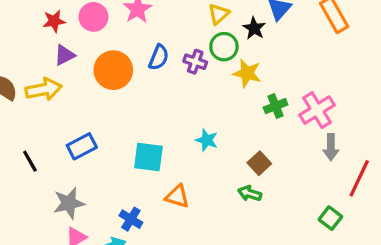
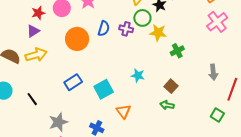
purple triangle: (65, 55) -> (33, 31), moved
pink cross: (317, 110) -> (217, 22), moved
blue rectangle: (82, 146) -> (73, 82), moved
cyan square: (148, 157) -> (104, 89), turned -30
orange triangle: (177, 196) -> (123, 111), turned 42

